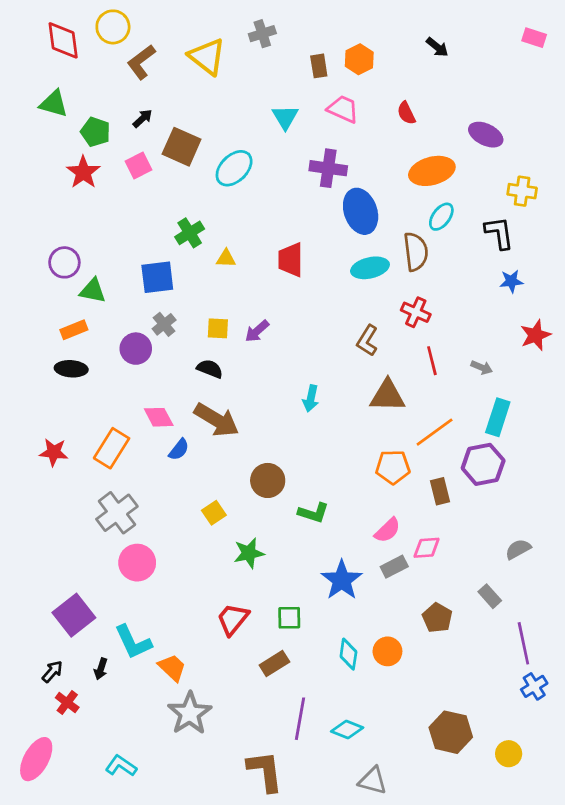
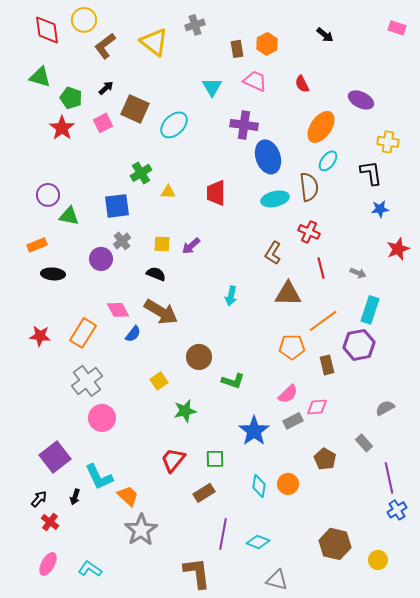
orange ellipse: (432, 171) -> (321, 127), turned -40
orange rectangle: (74, 330) -> (37, 245), moved
pink ellipse: (36, 759) -> (48, 564), moved, size x0.7

